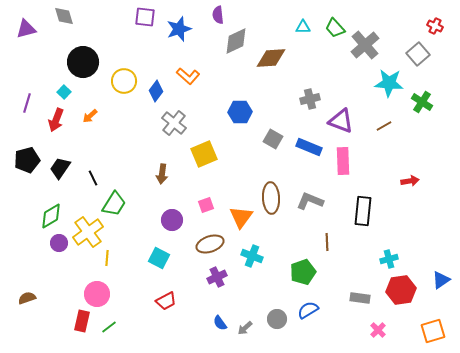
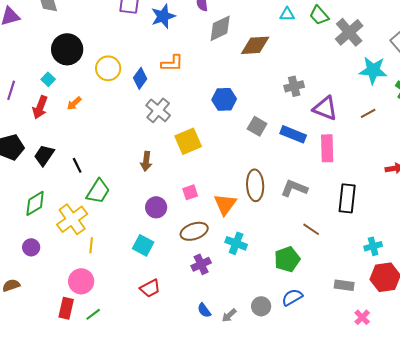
orange L-shape: (188, 76) -> (172, 63), turned -40
brown line: (327, 242) -> (311, 229), turned -54
purple circle: (59, 243) -> (31, 247), moved

